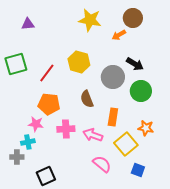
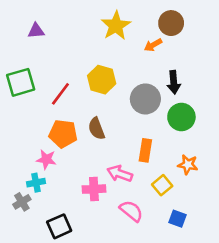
yellow star: (90, 20) -> (116, 26), turned 30
black arrow: (135, 64) -> (174, 82), turned 54
brown semicircle: (87, 99) -> (96, 129), moved
pink cross: (66, 129) -> (94, 189), moved
yellow square: (126, 144) -> (162, 185), size x0.7
gray cross: (17, 157) -> (22, 202), turned -32

